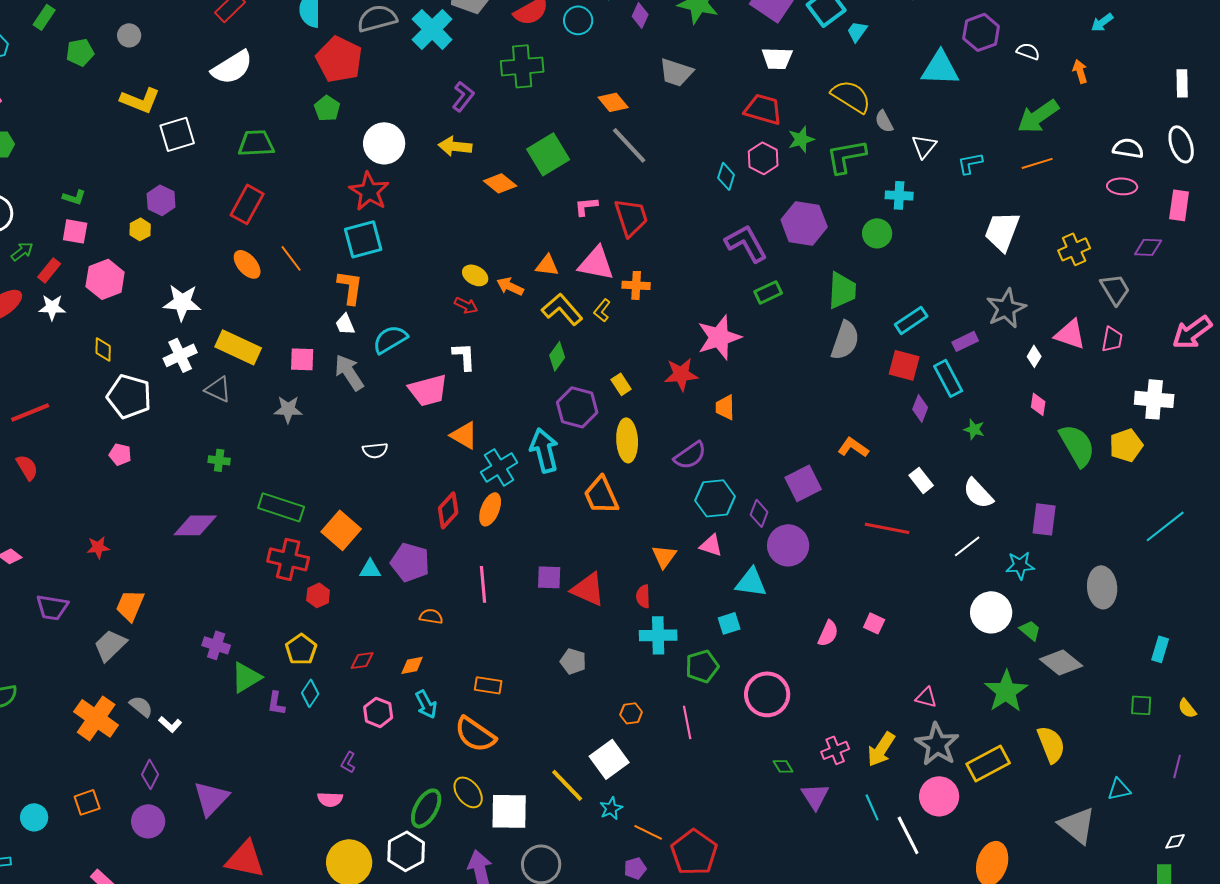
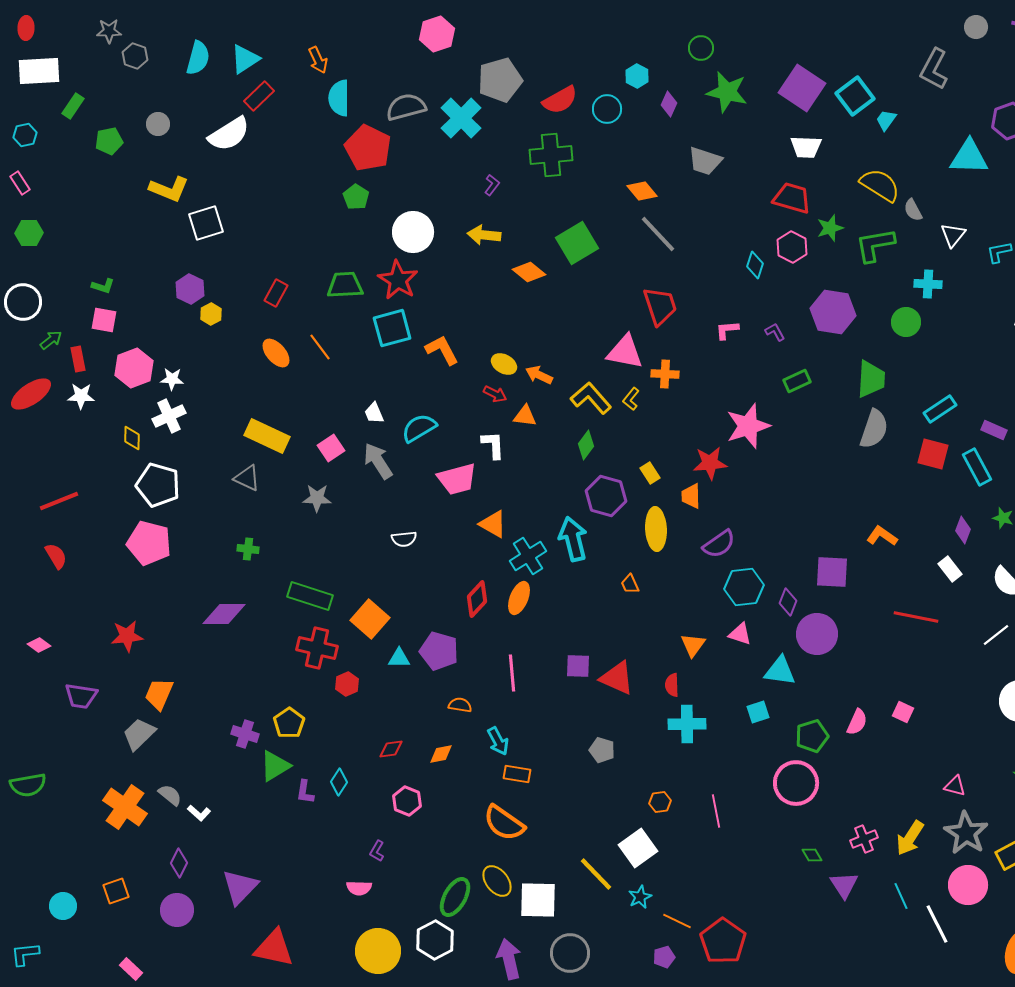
white semicircle: (232, 67) -> (229, 134), moved
purple L-shape: (463, 96) -> (492, 185), size x0.7
green trapezoid: (256, 143) -> (345, 285), moved
red rectangle: (247, 204) -> (276, 293), size x0.7
pink L-shape: (586, 206) -> (727, 330), moved
yellow hexagon: (140, 229) -> (211, 314), moved
purple L-shape: (746, 243) -> (775, 332), size x0.5
orange triangle: (547, 265) -> (525, 416), moved
red rectangle: (49, 270) -> (78, 359), turned -50
orange L-shape: (350, 287) -> (442, 350), moved, turned -36
white star: (182, 302) -> (172, 379), moved, size x0.6
purple rectangle: (965, 341) -> (994, 430), turned 50
white cross: (180, 355) -> (169, 416), moved
pink square: (302, 359) -> (331, 448), turned -36
orange trapezoid: (725, 407) -> (691, 496), moved
purple diamond: (920, 408) -> (963, 530), moved
pink pentagon: (120, 454) -> (149, 543), size x2.0
purple square: (803, 483) -> (832, 572), turned 30
orange trapezoid: (601, 495) -> (630, 584), size x0.5
red star: (98, 547) -> (127, 636), size x1.4
yellow pentagon: (301, 649) -> (289, 723), moved
green pentagon: (702, 666) -> (812, 736), moved
cyan arrow: (426, 704) -> (498, 741), moved

